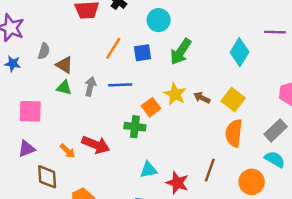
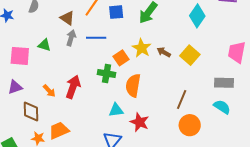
brown triangle: (64, 65) -> (67, 18), moved
green triangle: (64, 88) -> (44, 45), moved
gray rectangle: (276, 130) -> (224, 83), turned 42
orange semicircle: (234, 133) -> (133, 85), moved
red arrow: (96, 145) -> (73, 87), turned -95
brown line: (210, 170) -> (182, 99), moved
orange circle: (252, 182) -> (190, 125), moved

